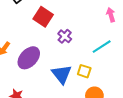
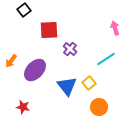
red square: (43, 17) -> (49, 30), turned -36
yellow square: (84, 71) -> (89, 83), turned 32

